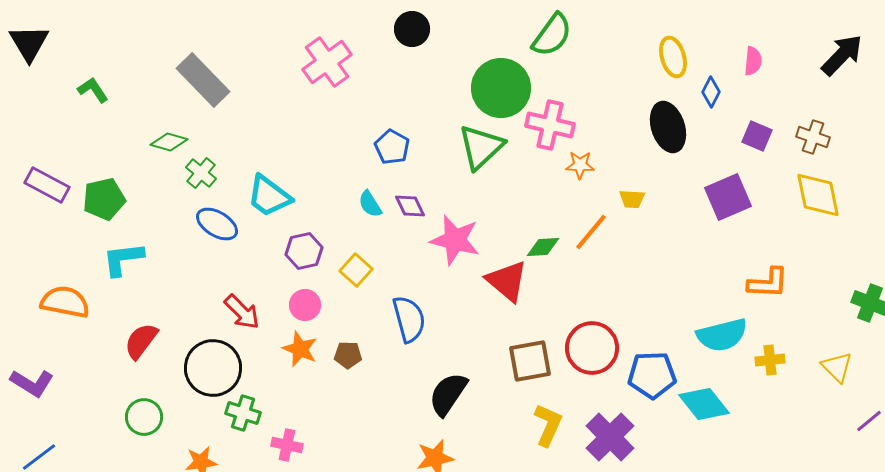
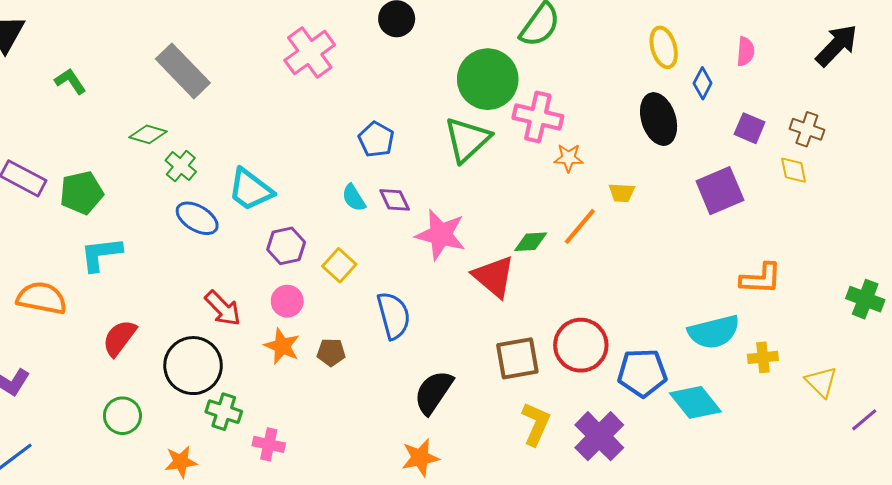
yellow diamond: (818, 195) -> (794, 170), moved, size x0.6
yellow triangle: (837, 367) -> (821, 382), moved

